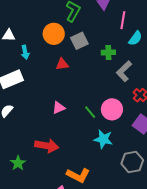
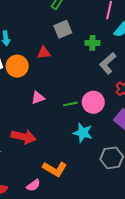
orange circle: (54, 34) -> (17, 66), moved
green line: (90, 112) -> (70, 104), turned -64

